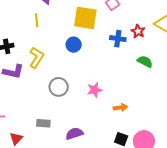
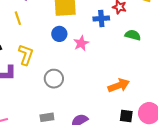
pink star: (95, 90) -> (81, 43), moved
orange arrow: (120, 108) -> (119, 85), size x1.5

